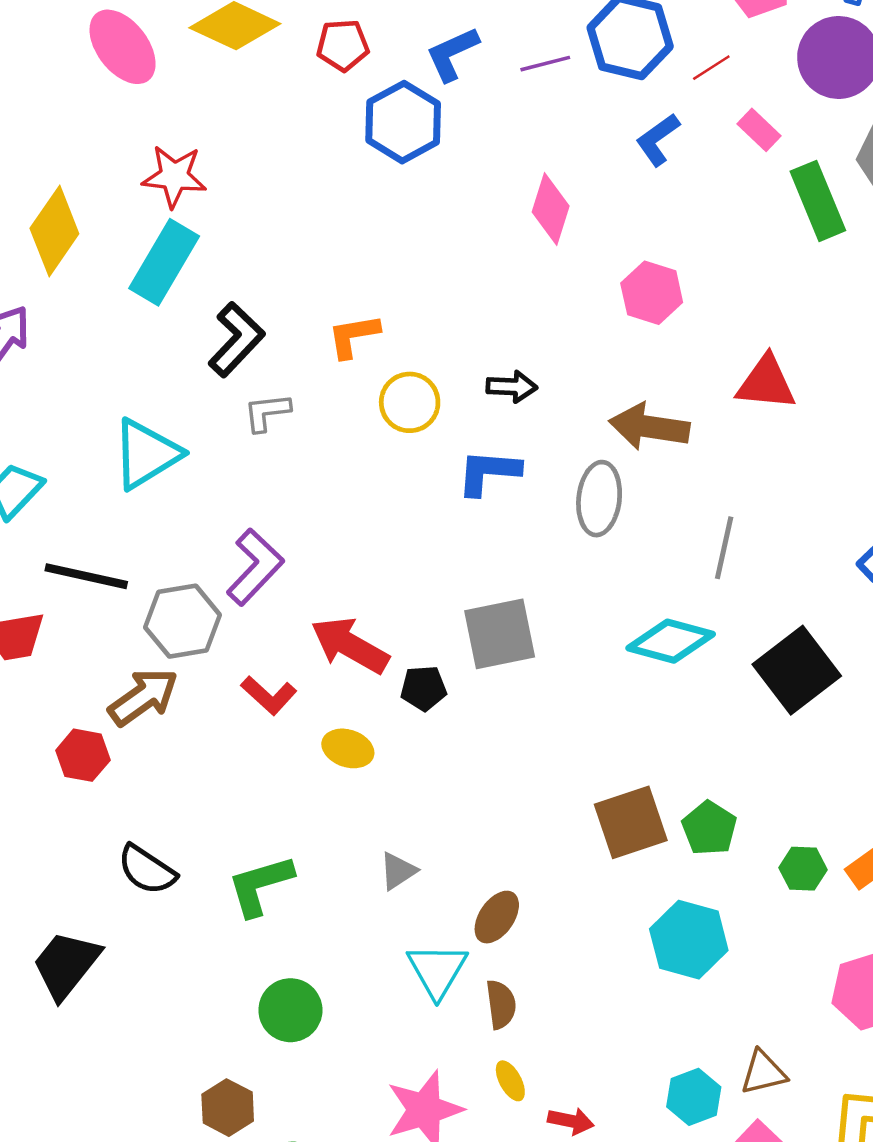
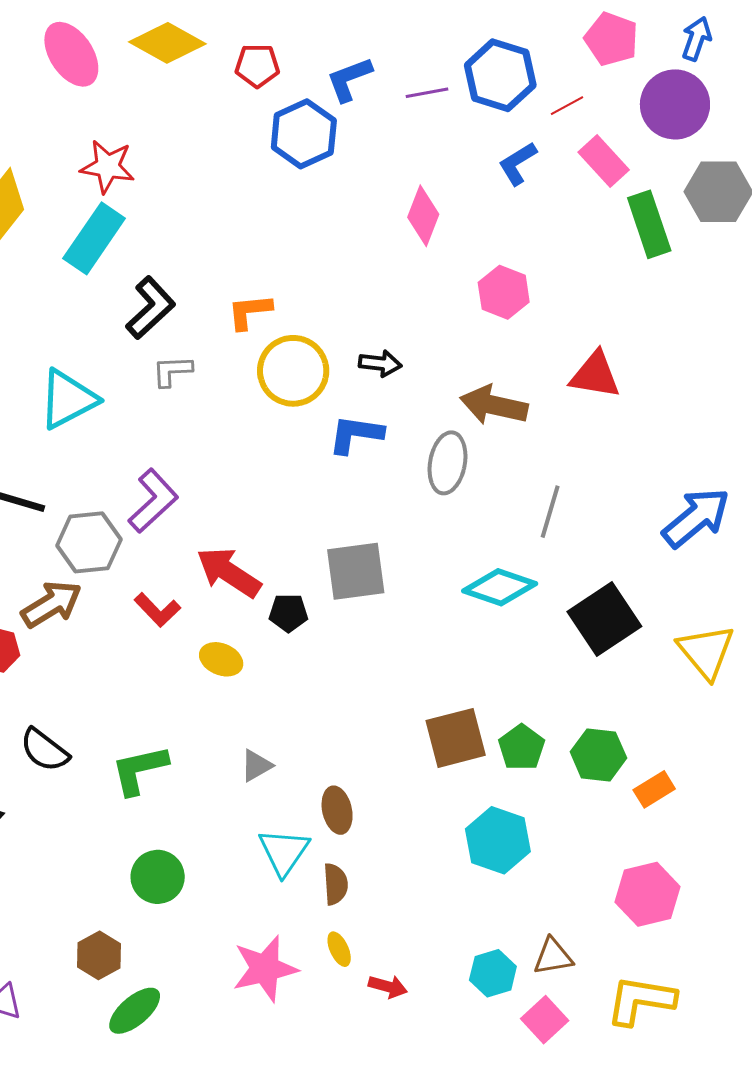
pink rectangle: (759, 130) -> (604, 161), size x1.4
yellow circle: (410, 402) -> (293, 371), size x1.4
green hexagon: (803, 869) -> (598, 755), moved, size x1.4
brown ellipse: (497, 917) -> (337, 810), turned -51

